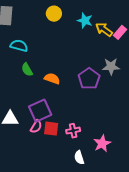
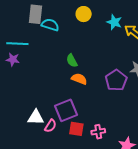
cyan semicircle: (19, 46) -> (50, 25), moved
green semicircle: (27, 70) -> (72, 61), moved
pink semicircle: (36, 127) -> (50, 126), moved

